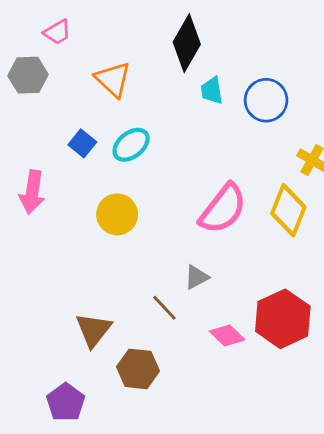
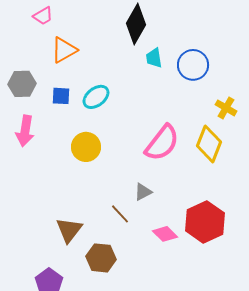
gray hexagon: (28, 75) -> (22, 84), moved
orange triangle: (113, 79) -> (64, 50), moved, turned 48
blue square: (82, 143) -> (61, 96), turned -36

